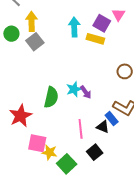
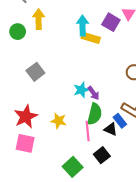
yellow rectangle: (95, 39) -> (91, 38), moved
gray square: (35, 42) -> (35, 72), moved
green semicircle: (51, 97) -> (95, 114), moved
pink square: (37, 143) -> (25, 143), moved
yellow star: (49, 152) -> (59, 121), moved

